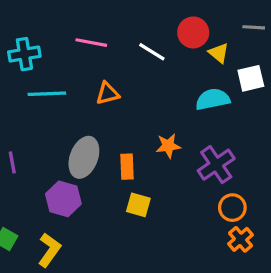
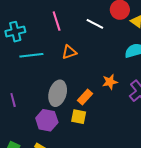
pink line: (91, 43) -> (57, 21), turned 66
orange rectangle: (127, 167) -> (85, 97), turned 49
yellow square: (138, 205) -> (79, 117), moved

